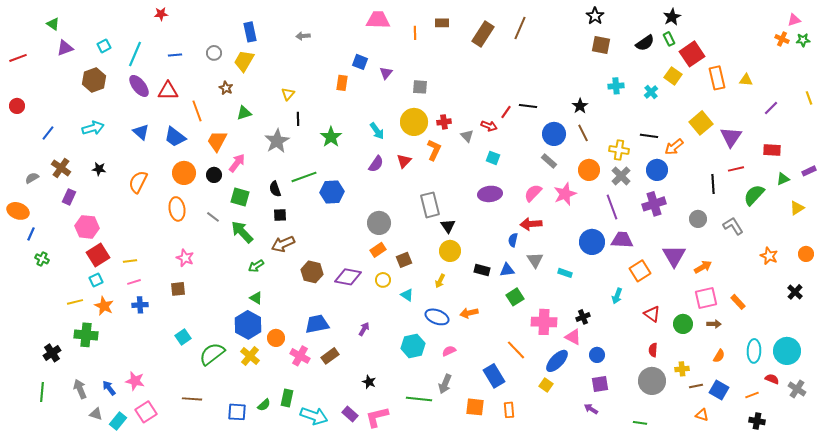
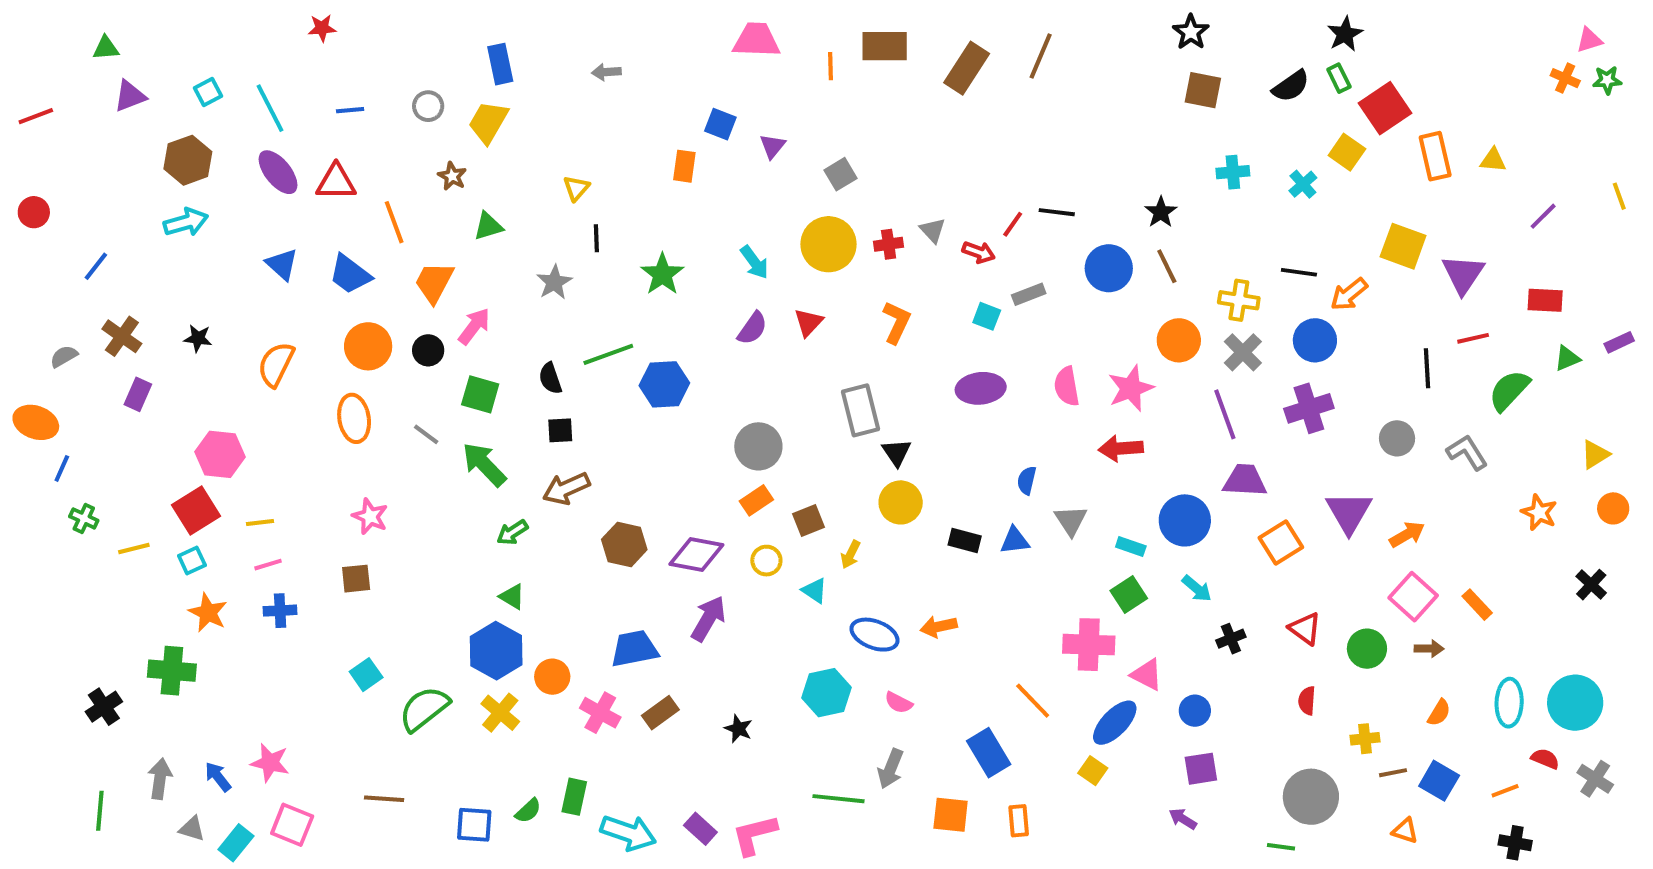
brown rectangle: (442, 23) -> (885, 46), size x1.6
green triangle: (53, 24) -> (106, 48), turned -40
cyan line: (135, 54) -> (270, 108), turned -50
gray square: (420, 87) -> (841, 174), turned -35
yellow square: (701, 123) -> (1403, 246), turned -30
cyan arrow: (93, 128) -> (186, 222), moved
gray triangle: (467, 136) -> (933, 230), moved
gray star: (277, 141) -> (554, 282), size x0.7
orange L-shape: (434, 150) -> (897, 322), moved
gray rectangle: (549, 161) -> (1029, 294), moved, turned -63
pink semicircle: (533, 193) -> (1067, 386), turned -54
yellow triangle: (797, 208) -> (1595, 454), moved
red arrow: (531, 224) -> (1121, 448), moved
pink hexagon: (87, 227) -> (220, 454), moved
blue circle: (592, 242) -> (1185, 520), moved
yellow arrow: (440, 281) -> (851, 555), moved
cyan arrow: (617, 296) -> (1197, 589), moved, turned -70
green square: (515, 297) -> (1129, 595), moved
pink square: (706, 298) -> (1413, 597), turned -35
yellow line: (75, 302) -> (134, 549), moved
black cross: (583, 317) -> (1231, 639), moved
purple arrow: (364, 329) -> (708, 619), moved, size x1.6
pink semicircle: (449, 351) -> (899, 703), turned -128
gray circle: (652, 381) -> (1311, 797), moved
black star: (369, 382) -> (738, 729), moved
gray arrow: (80, 389) -> (160, 779), turned 30
green line: (42, 392) -> (100, 811), moved
pink square: (146, 412) -> (292, 825), turned -35

